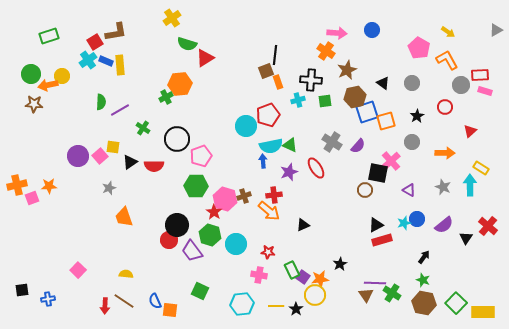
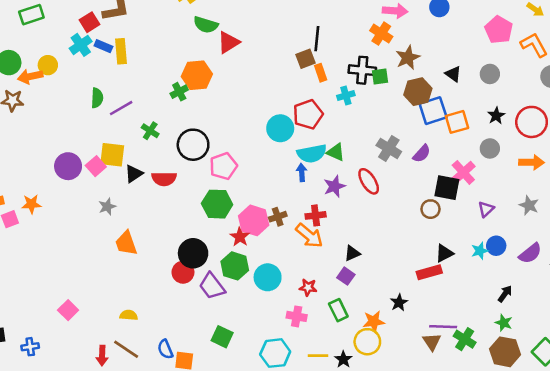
green square: (325, 101) -> (380, 76), moved
red circle: (445, 107) -> (532, 122), moved, size x1.6
yellow square: (113, 147) -> (112, 155), size x1.5
purple triangle: (409, 190) -> (486, 209), turned 48
red rectangle: (382, 240) -> (429, 272), moved
purple square: (303, 277) -> (346, 276), moved

